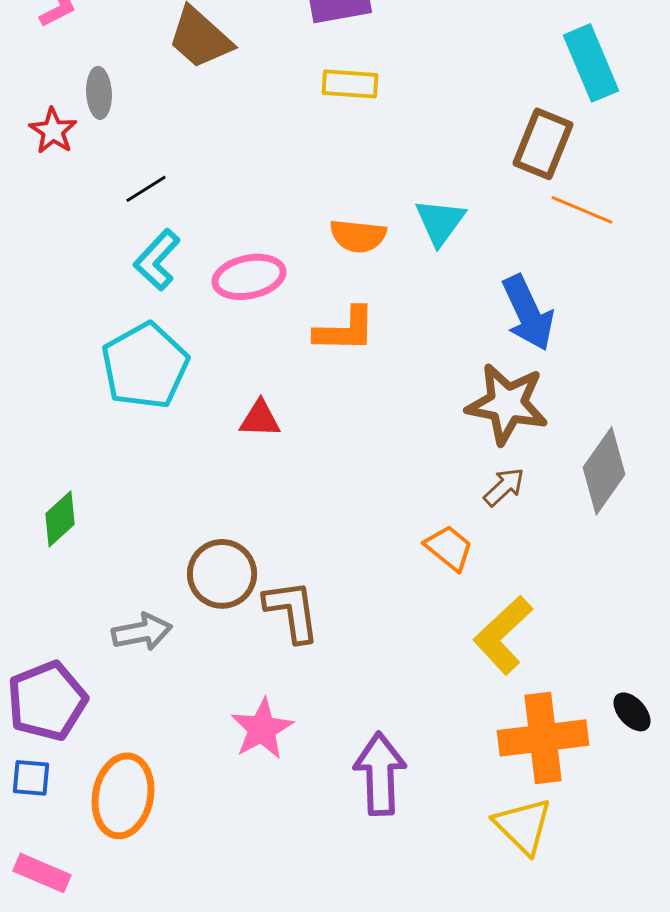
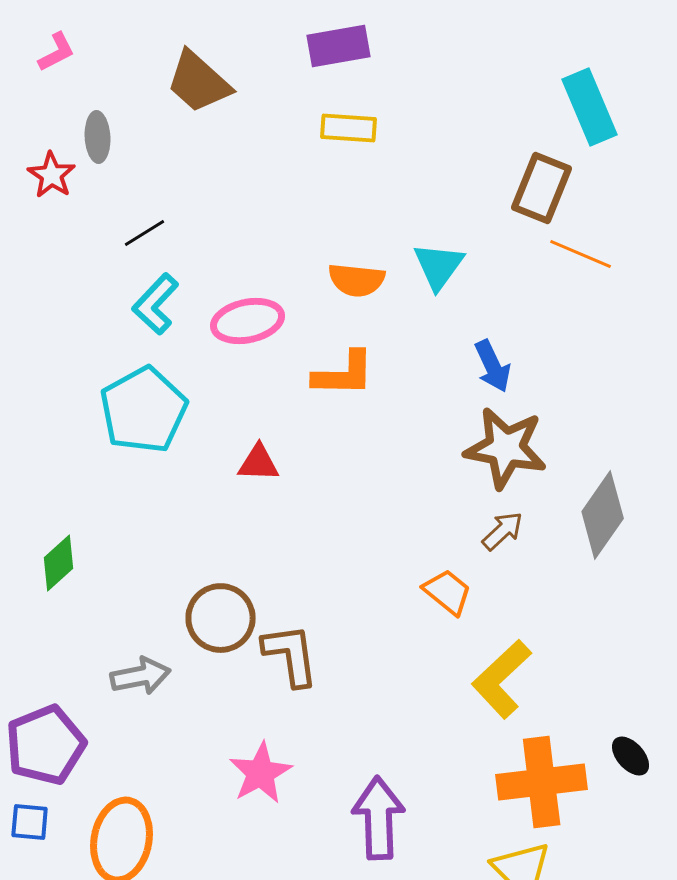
blue arrow: (528, 313) -> (493, 366), moved, size x0.7

